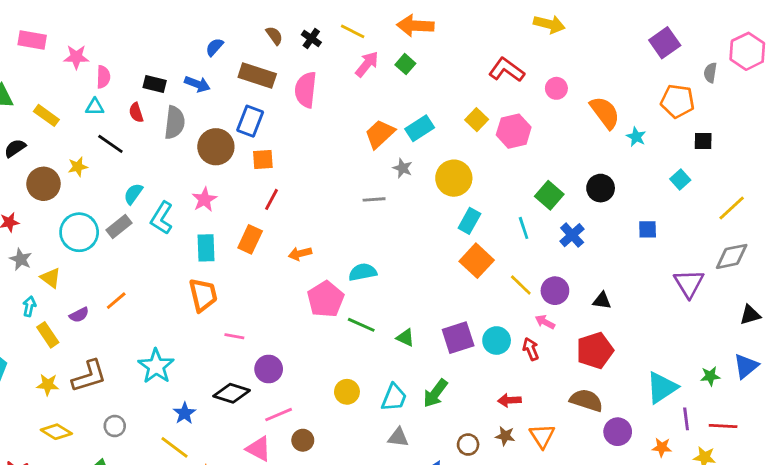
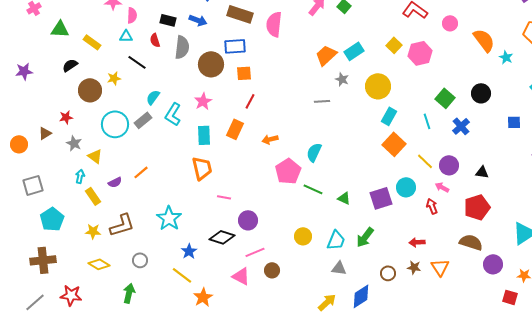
blue rectangle: (250, 121) -> (235, 46), turned 65
cyan semicircle: (363, 272) -> (314, 152), turned -54
cyan circle: (497, 341) -> (406, 187), moved

